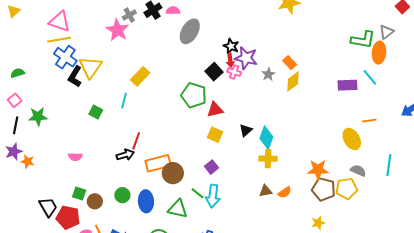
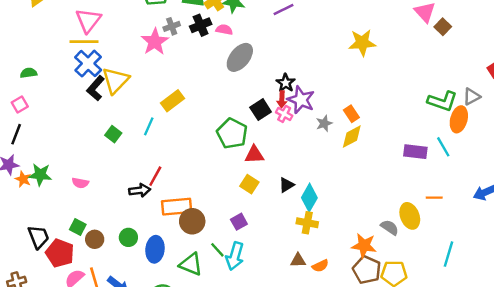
pink triangle: (60, 22) -> (88, 20), turned 40
green star: (38, 117) -> (40, 175), moved
gray semicircle: (358, 171) -> (390, 227), moved

